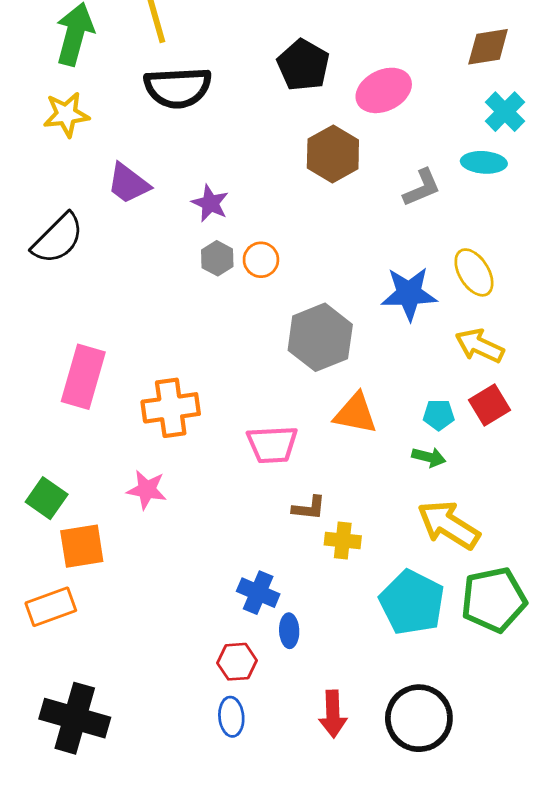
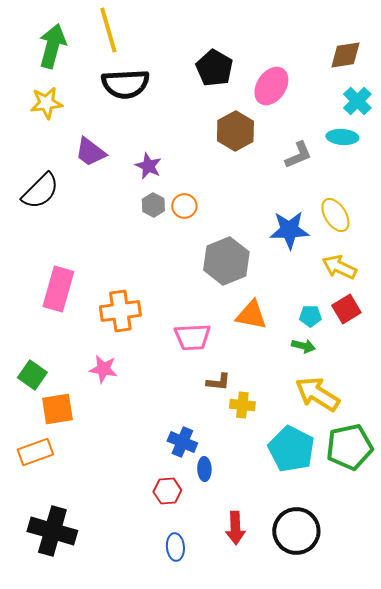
pink ellipse: (384, 90) -> (271, 86), turned -30
blue ellipse: (231, 717) -> (175, 547), moved

